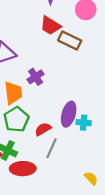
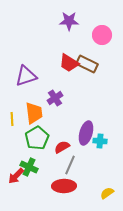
red trapezoid: (50, 26) -> (69, 63), moved
red ellipse: (23, 169) -> (64, 186), moved
yellow semicircle: (91, 178) -> (107, 193), turned -80

